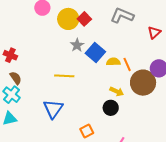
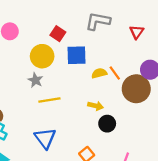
yellow circle: (68, 19) -> (42, 56), moved
gray star: (77, 45) -> (35, 80), moved
blue square: (95, 53) -> (76, 55), moved, turned -30
yellow arrow: (117, 91) -> (96, 106), moved

